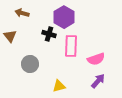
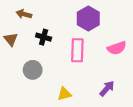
purple hexagon: (64, 17) -> (88, 19), moved
black cross: (49, 34) -> (44, 37), moved
pink semicircle: (96, 59) -> (117, 48), moved

